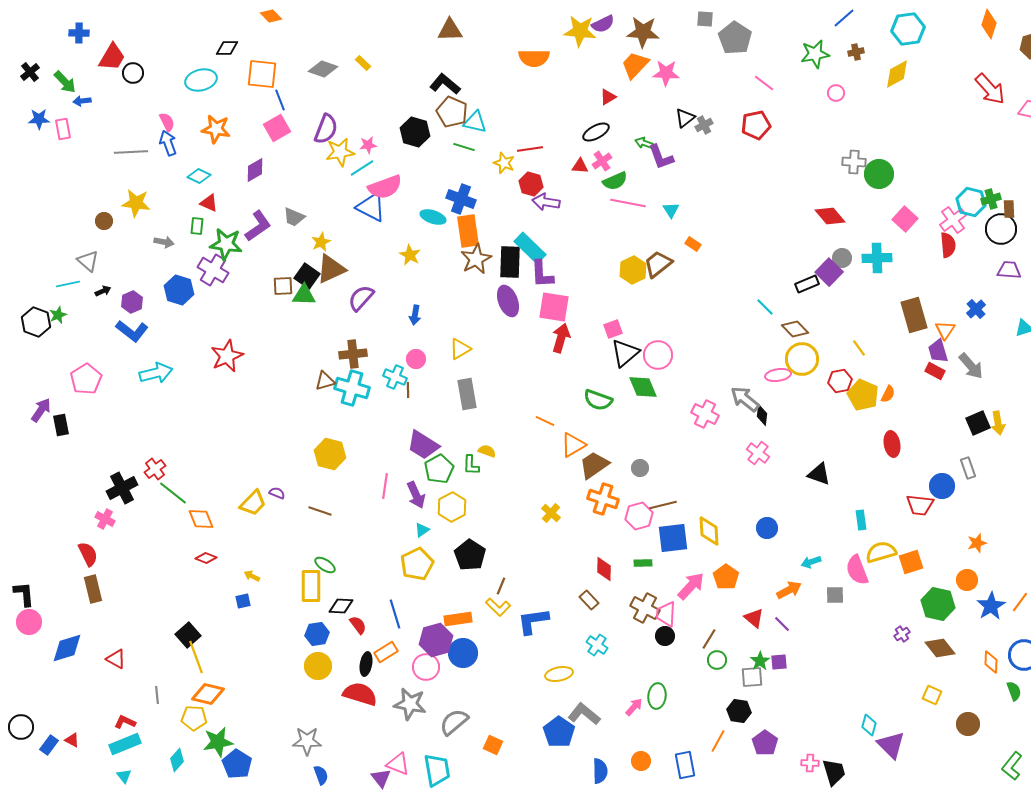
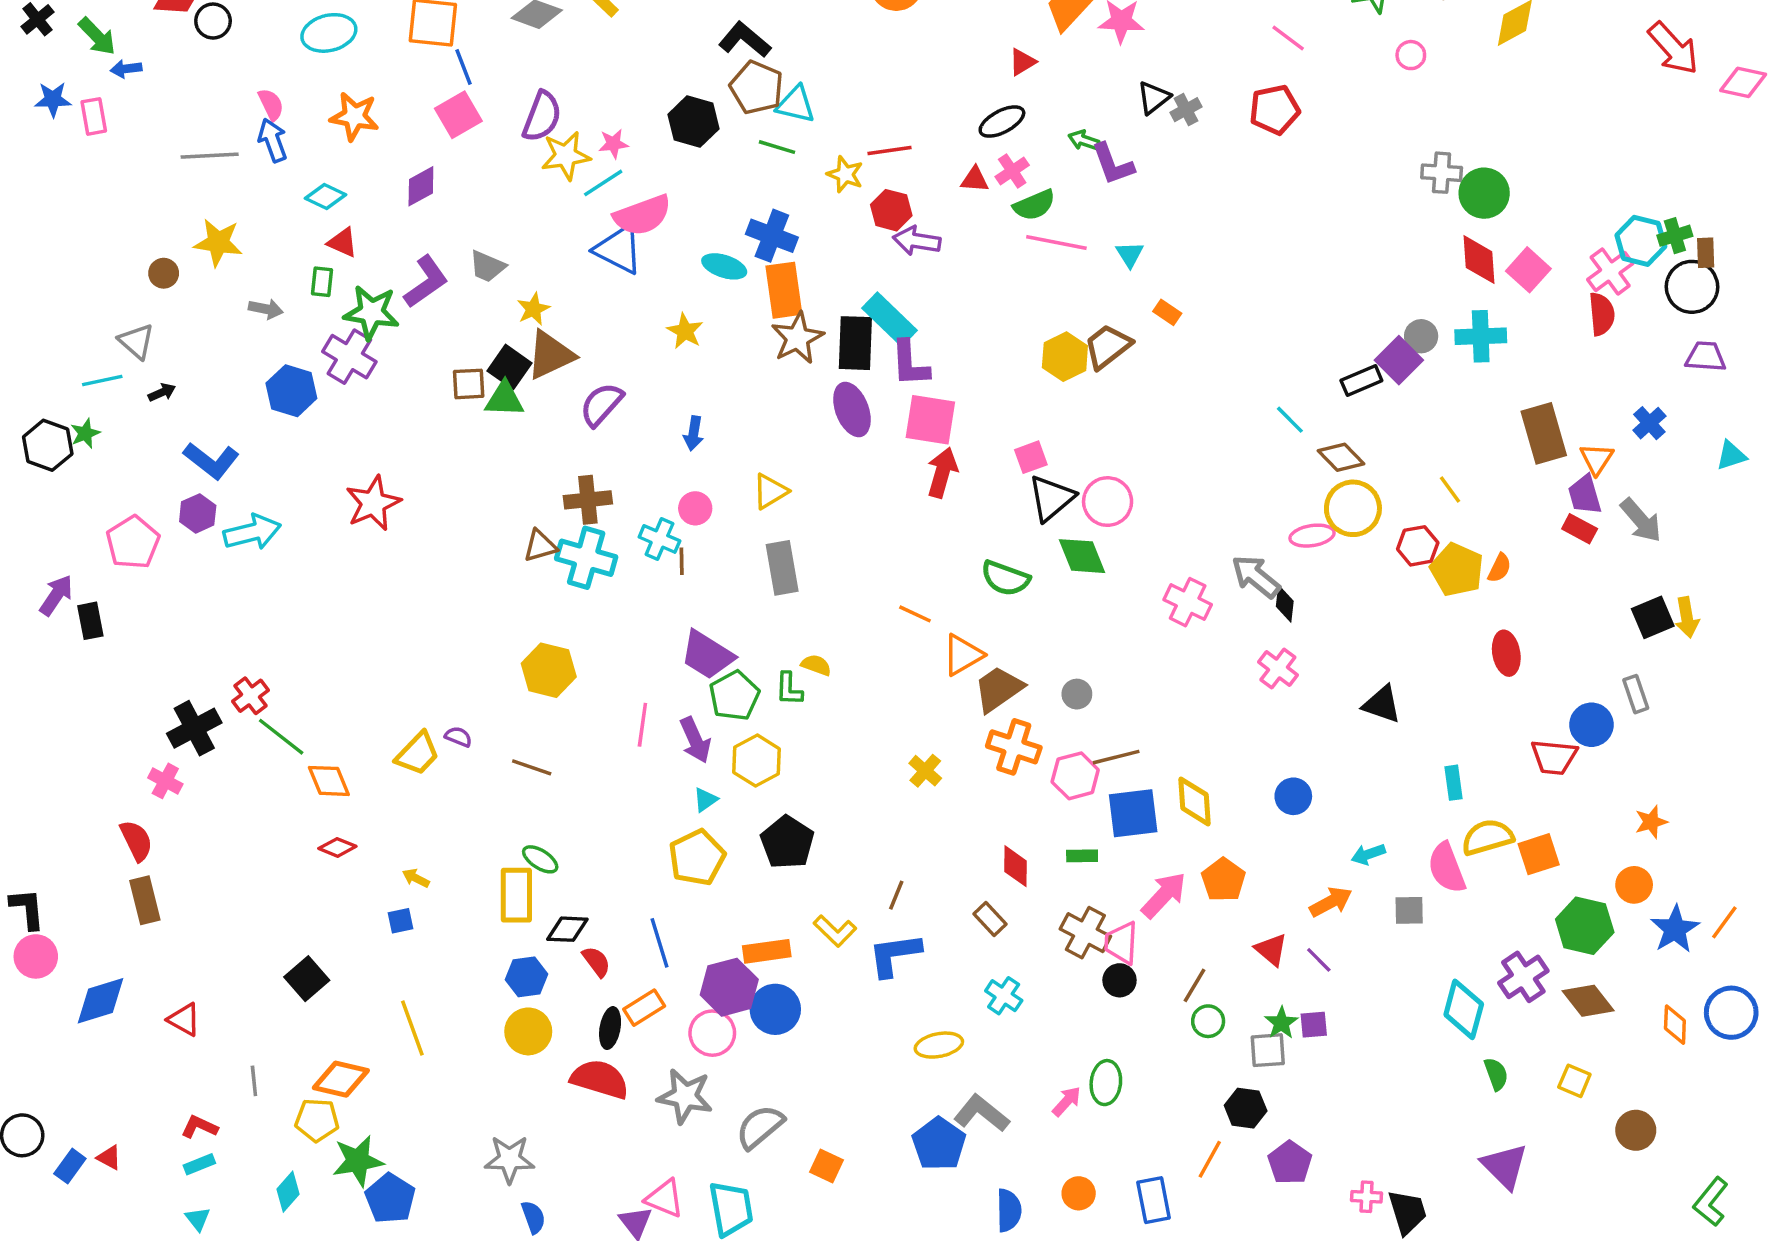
red diamond: (830, 216) -> (1479, 260), moved, turned 36
purple hexagon: (132, 302) -> (198, 513), moved
brown line: (501, 586) -> (896, 895), moved
purple cross: (902, 634) -> (1523, 977), size x1.8
yellow line: (196, 657) -> (412, 1028), moved
green semicircle: (1014, 691) -> (1496, 1074), moved
cyan diamond: (869, 725) -> (1464, 1009), moved, size x1.6
cyan rectangle: (125, 744) -> (199, 1164), size x0.6

